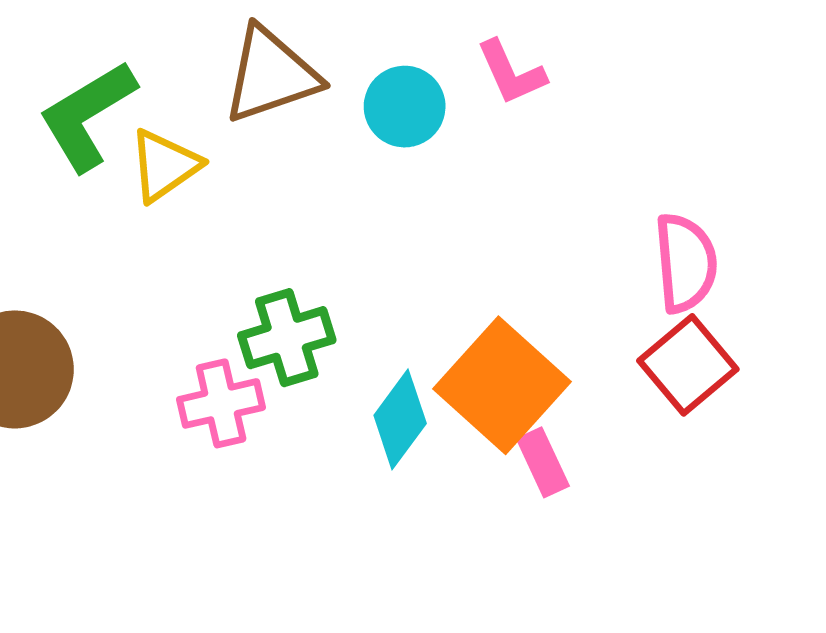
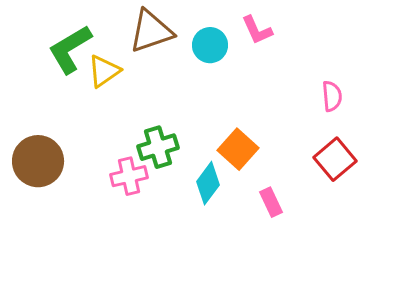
pink semicircle: (686, 263) -> (332, 96), moved, size x0.7
orange square: (502, 385) -> (238, 149), moved, size x0.7

